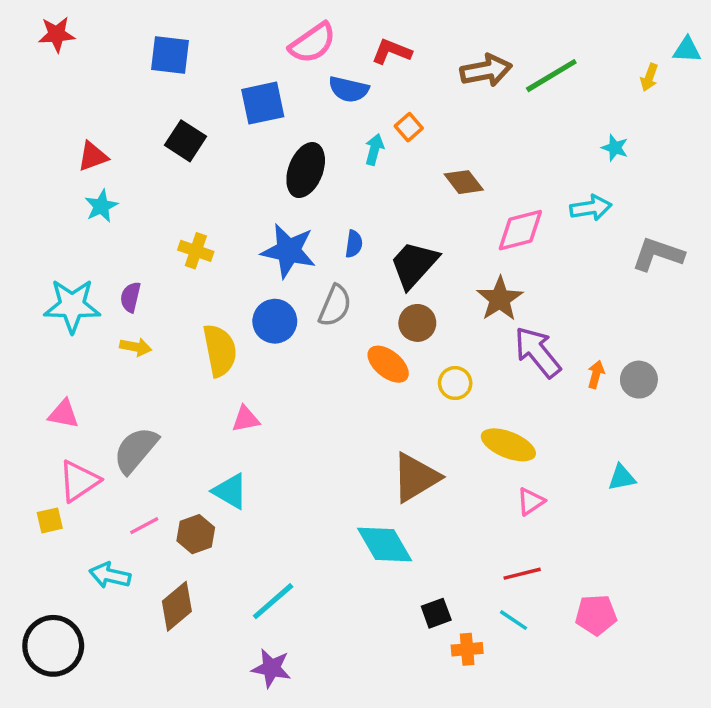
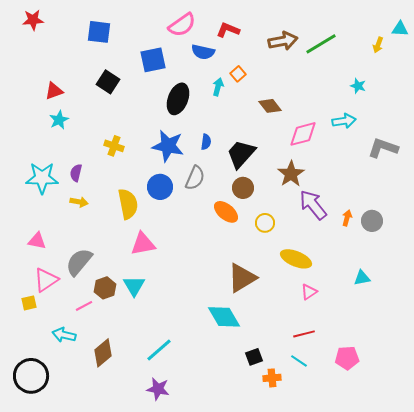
pink triangle: (246, 419) -> (143, 244), size x1.5
cyan triangle: (230, 491) -> (134, 286), turned 30
brown hexagon: (196, 534) -> (105, 288), moved

